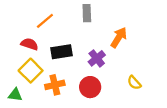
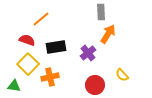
gray rectangle: (87, 13) -> (101, 12), moved
red circle: (90, 87) -> (95, 85), moved

